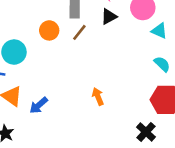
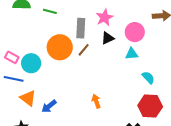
orange circle: (49, 30) -> (60, 47), size x1.6
cyan triangle: (159, 31) -> (132, 54), moved, turned -32

